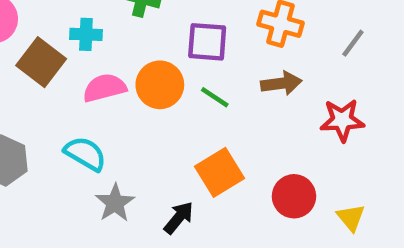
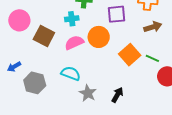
cyan cross: (86, 34) -> (72, 19), moved
green line: (215, 97) -> (152, 58), moved
orange square: (219, 172) -> (130, 55), moved

